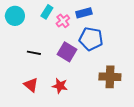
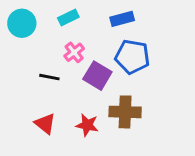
cyan rectangle: (47, 12) -> (68, 17), turned 32
pink cross: (63, 21) -> (74, 52), moved
brown cross: (110, 77) -> (125, 112), moved

